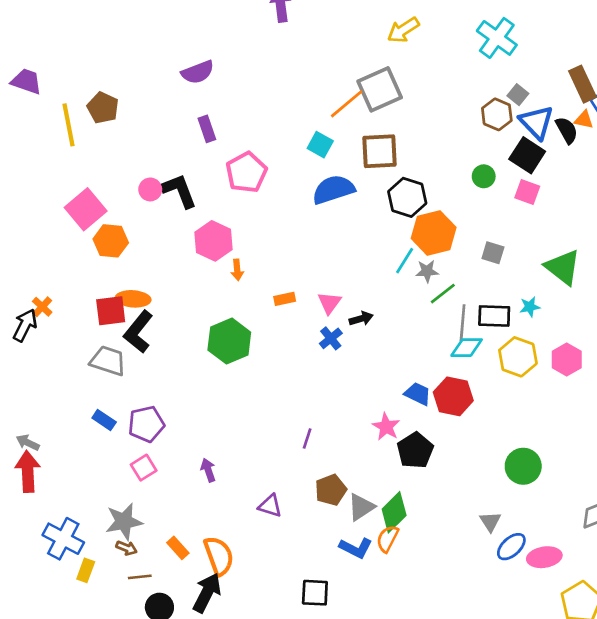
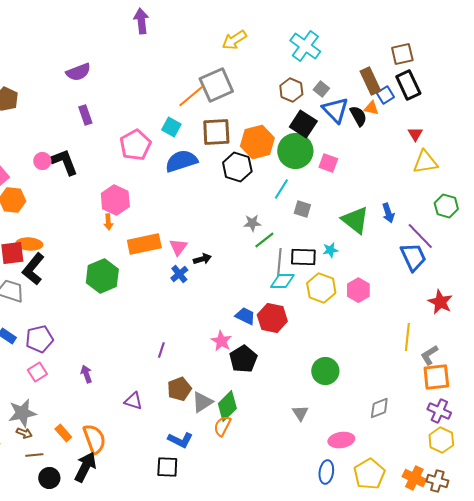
brown hexagon: (497, 114) -> (291, 90), moved
black square: (527, 155) -> (303, 124), moved
pink pentagon: (246, 172) -> (135, 145), moved
green circle: (484, 176) -> (295, 151), size x2.0
orange hexagon: (434, 233) -> (257, 142), moved
pink hexagon: (213, 241) -> (115, 200), moved
cyan line: (405, 261) -> (281, 189), moved
orange rectangle: (285, 299) -> (144, 244), size x2.0
blue ellipse: (511, 547) -> (326, 472), moved, turned -40
blue L-shape: (356, 548) -> (180, 440), moved

